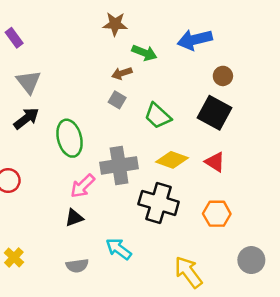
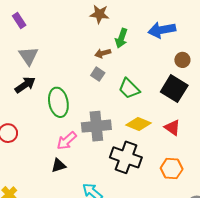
green arrow: (144, 53) -> (121, 38), turned 84

